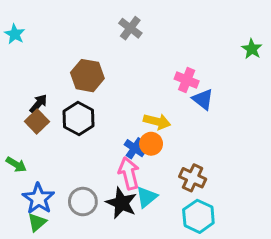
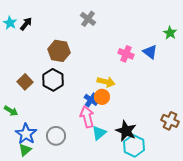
blue triangle: (203, 99) -> (150, 52), moved
black arrow: (38, 104) -> (26, 24), moved
brown cross: (193, 178) -> (170, 121), moved
black star: (121, 203) -> (126, 131), moved

